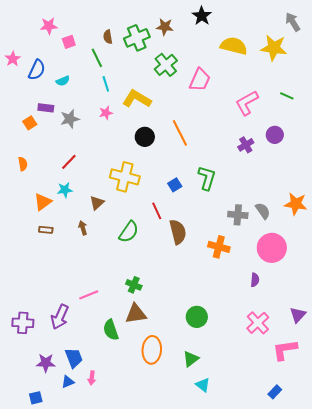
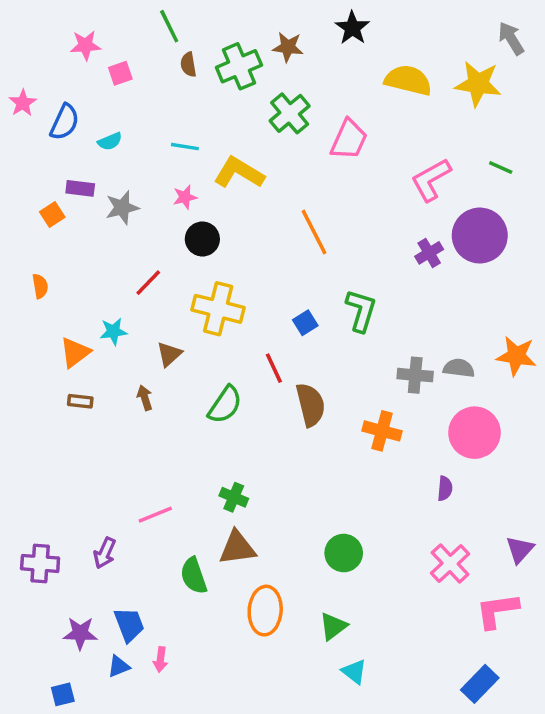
green line: (97, 58) -> (169, 26), moved
cyan line: (106, 84) -> (185, 147), turned -63
purple circle: (275, 135) -> (480, 236), size x1.8
black circle: (145, 137) -> (202, 239), moved
red line: (69, 162) -> (148, 283), moved
gray semicircle: (263, 211) -> (459, 368), turned -48
purple arrow: (60, 317) -> (105, 553), size x0.7
blue rectangle: (275, 392) -> (480, 684), size x1.5

